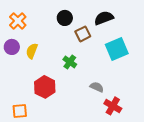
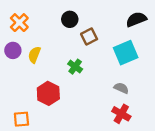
black semicircle: (104, 18) -> (136, 19), moved
gray semicircle: (97, 87) -> (121, 88), moved

